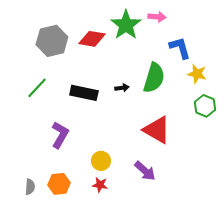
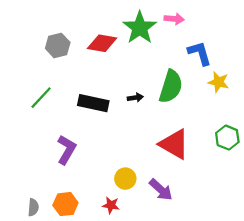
gray hexagon: (52, 41) -> (58, 45), size x0.7
green hexagon: (205, 106) -> (227, 138), moved
yellow circle: (101, 161) -> (125, 179), moved

